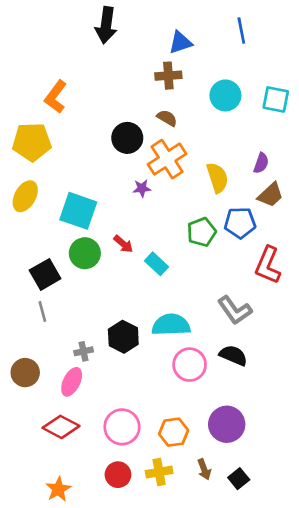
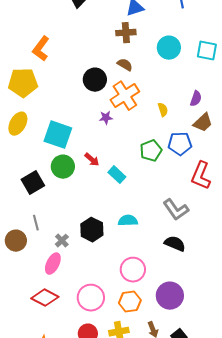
yellow semicircle: (217, 178) -> (163, 110), size x0.6
gray line: (42, 312) -> (36, 223), moved
cyan semicircle: (171, 325) -> (128, 221), size x0.7
gray cross: (84, 351) -> (62, 241), turned -32
pink circle: (190, 365) -> (133, 270), moved
brown circle: (25, 373) -> (16, 241), moved

